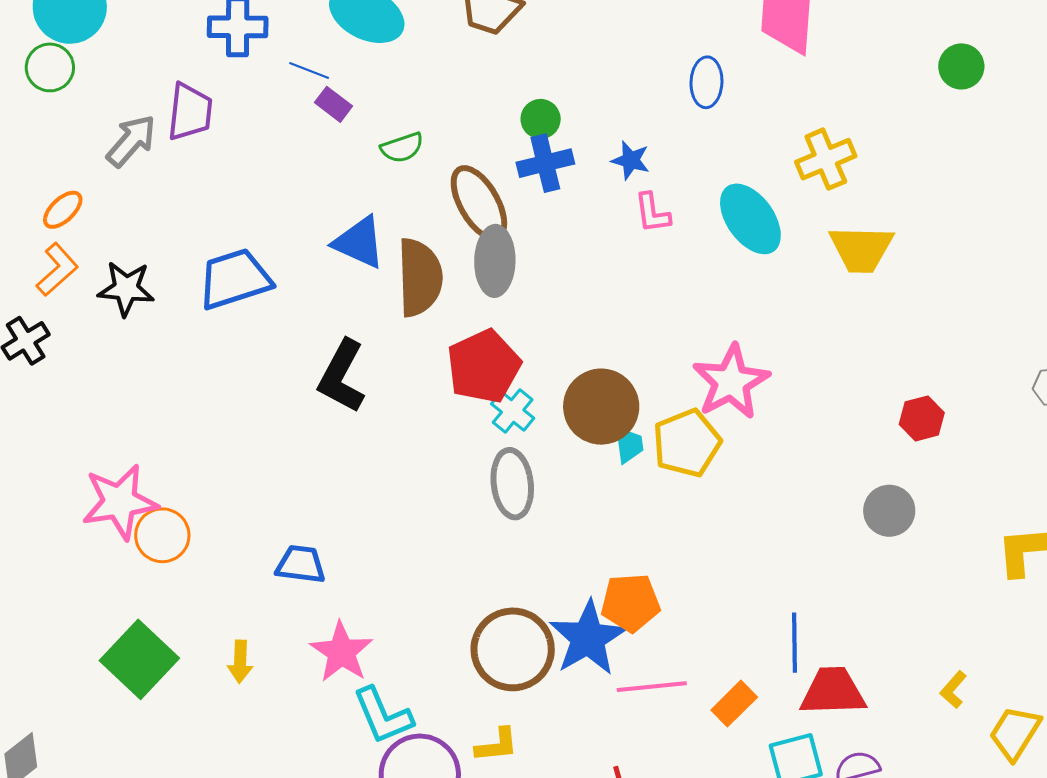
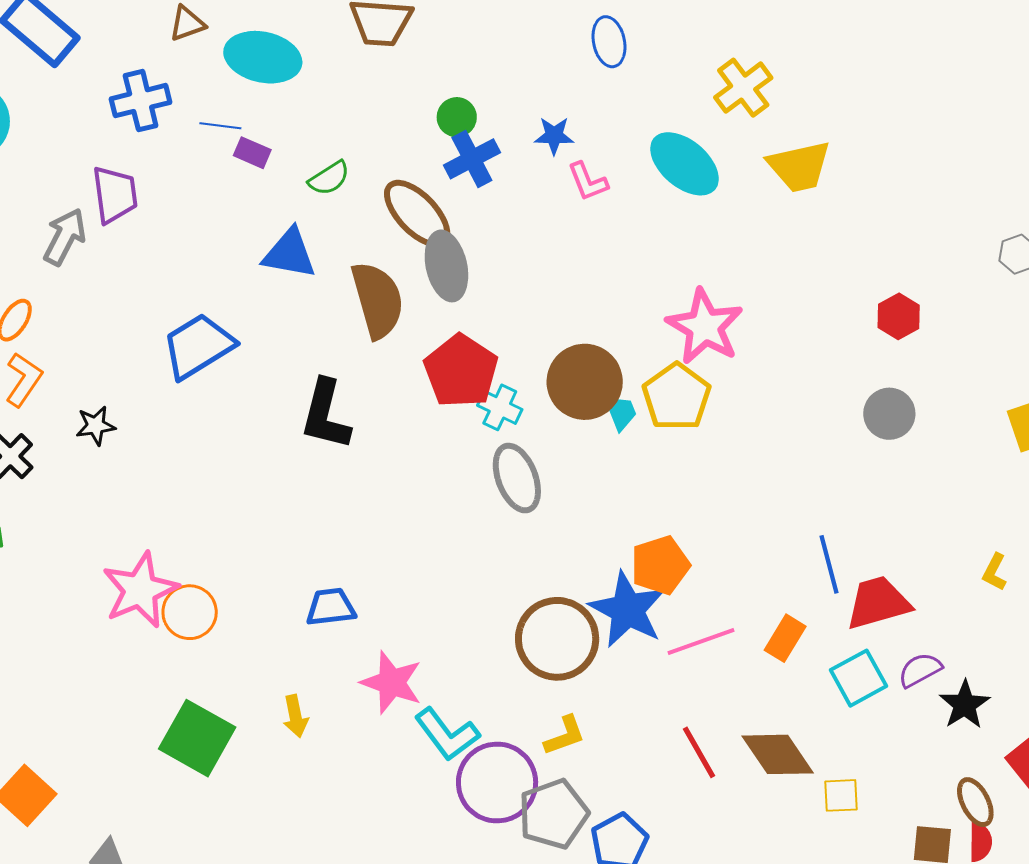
blue triangle: (359, 242) -> (289, 253), moved
black star: (126, 289) -> (96, 426), moved, size x0.7

